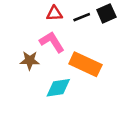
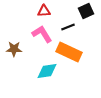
black line: (82, 17) -> (68, 27), moved
brown star: (30, 60) -> (14, 49), moved

